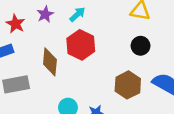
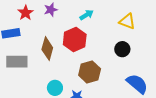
cyan arrow: (77, 14) -> (87, 15), moved
brown hexagon: (128, 85) -> (90, 72), moved

